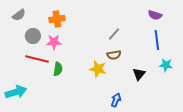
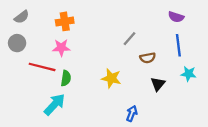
gray circle: (33, 36) -> (17, 43), moved
brown semicircle: (114, 55) -> (148, 58), moved
cyan arrow: (16, 92) -> (55, 104), moved, turned -30

